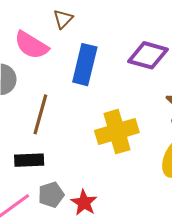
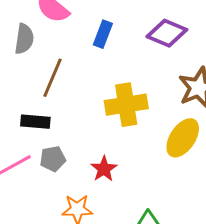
blue rectangle: (85, 65) -> (103, 34), size x0.7
red star: (84, 203) -> (104, 169), moved

